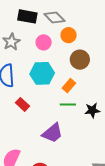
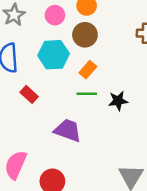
brown circle: (80, 60) -> (85, 35), moved
purple trapezoid: (53, 133) -> (68, 130), turned -120

